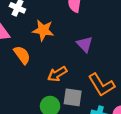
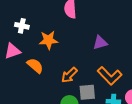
purple triangle: (85, 44) -> (100, 43), moved, turned -49

